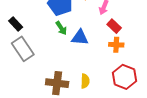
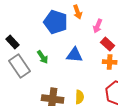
green arrow: (61, 28) -> (43, 57), moved

